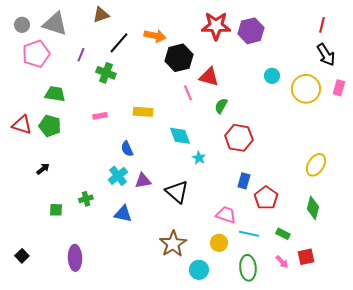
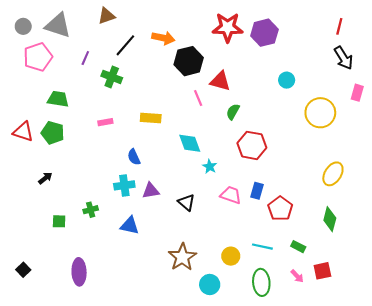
yellow circle: (306, 89) -> (320, 113), moved
cyan cross: (118, 176) -> (124, 185), turned 30
black triangle: (177, 192) -> (187, 202), size x0.7
pink trapezoid: (226, 215) -> (231, 195), moved

